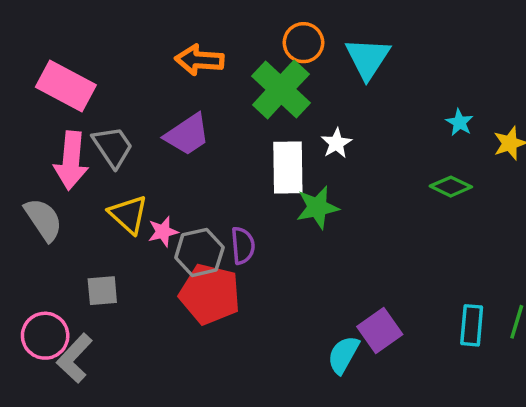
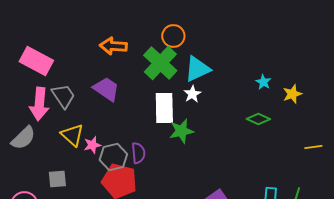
cyan triangle: (368, 58) -> (197, 69), moved, turned 32
purple trapezoid: (187, 135) -> (106, 89), turned -112
gray semicircle: (43, 220) -> (23, 138), turned 80

